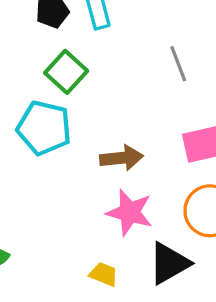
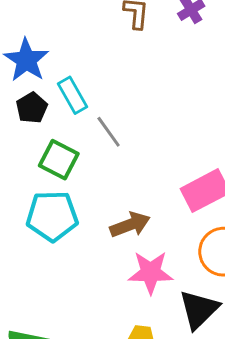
gray line: (178, 64) -> (109, 132), moved

